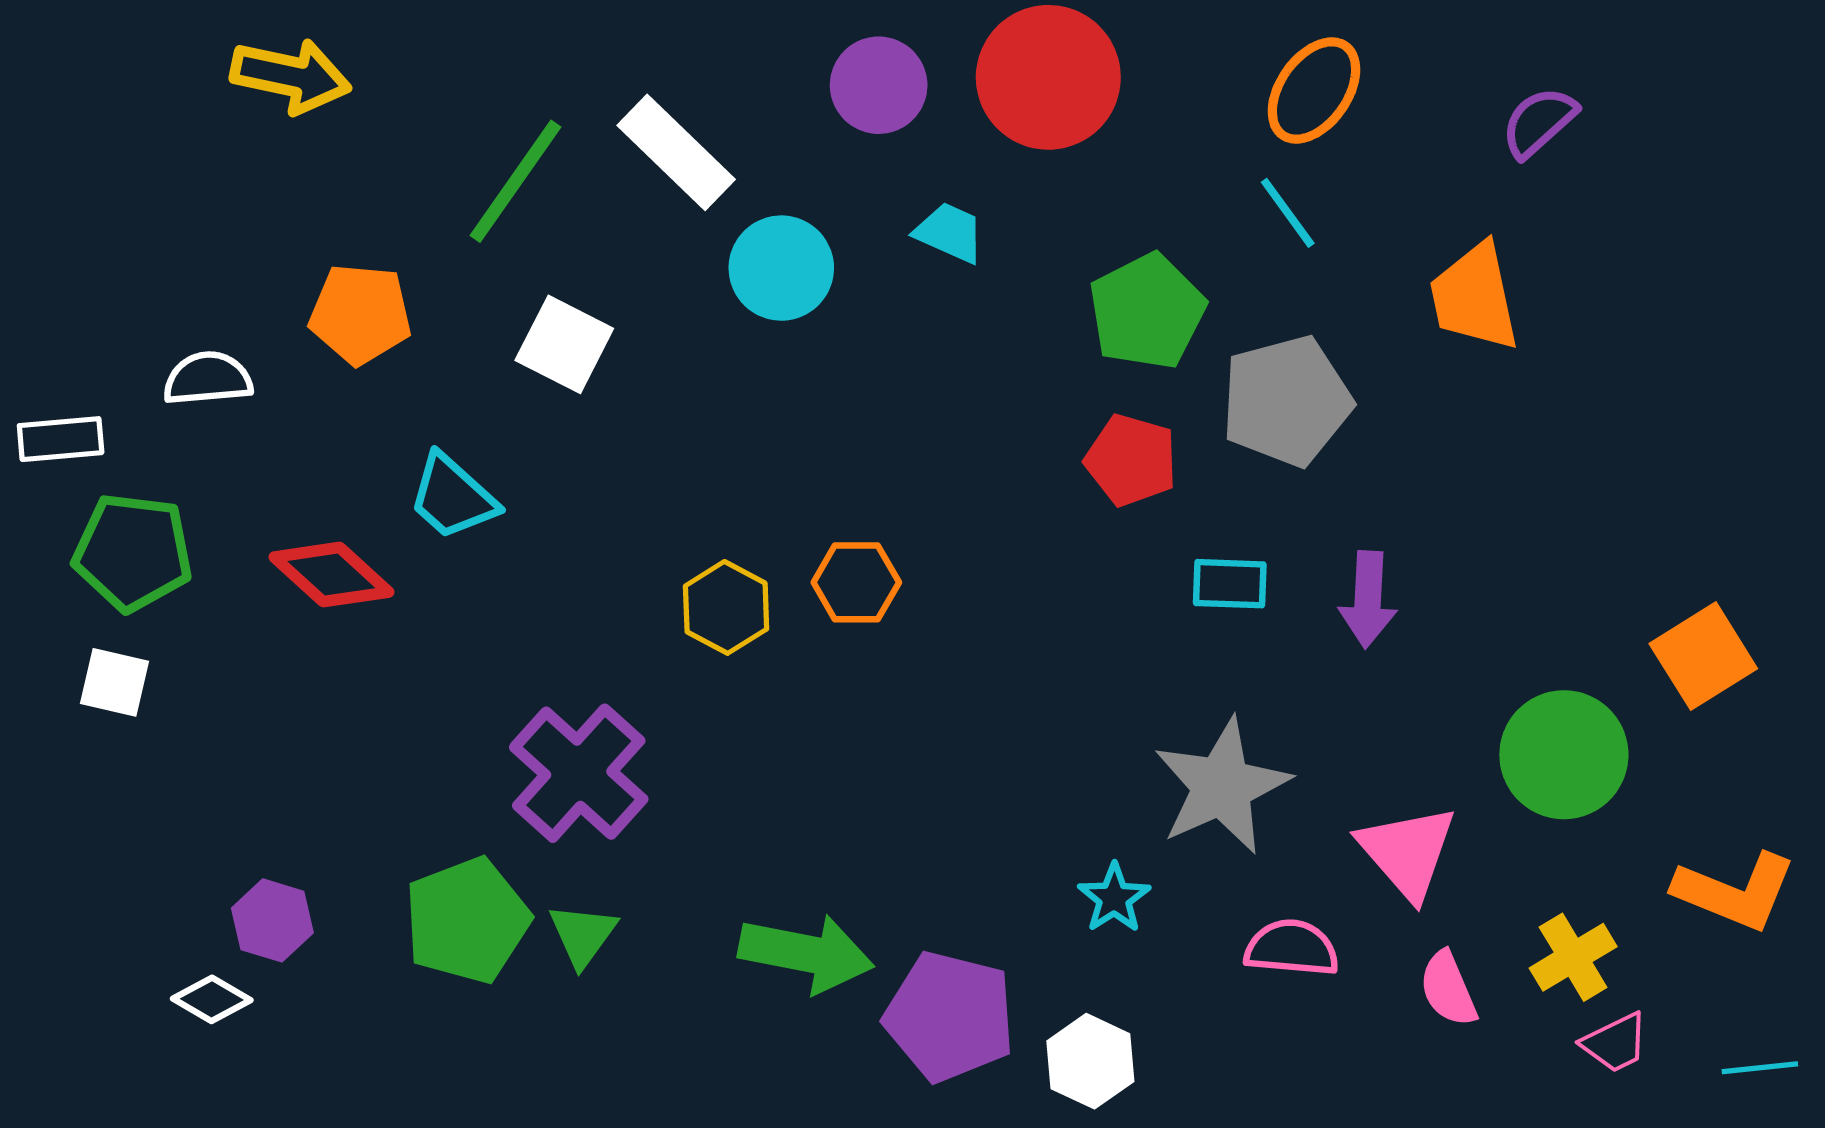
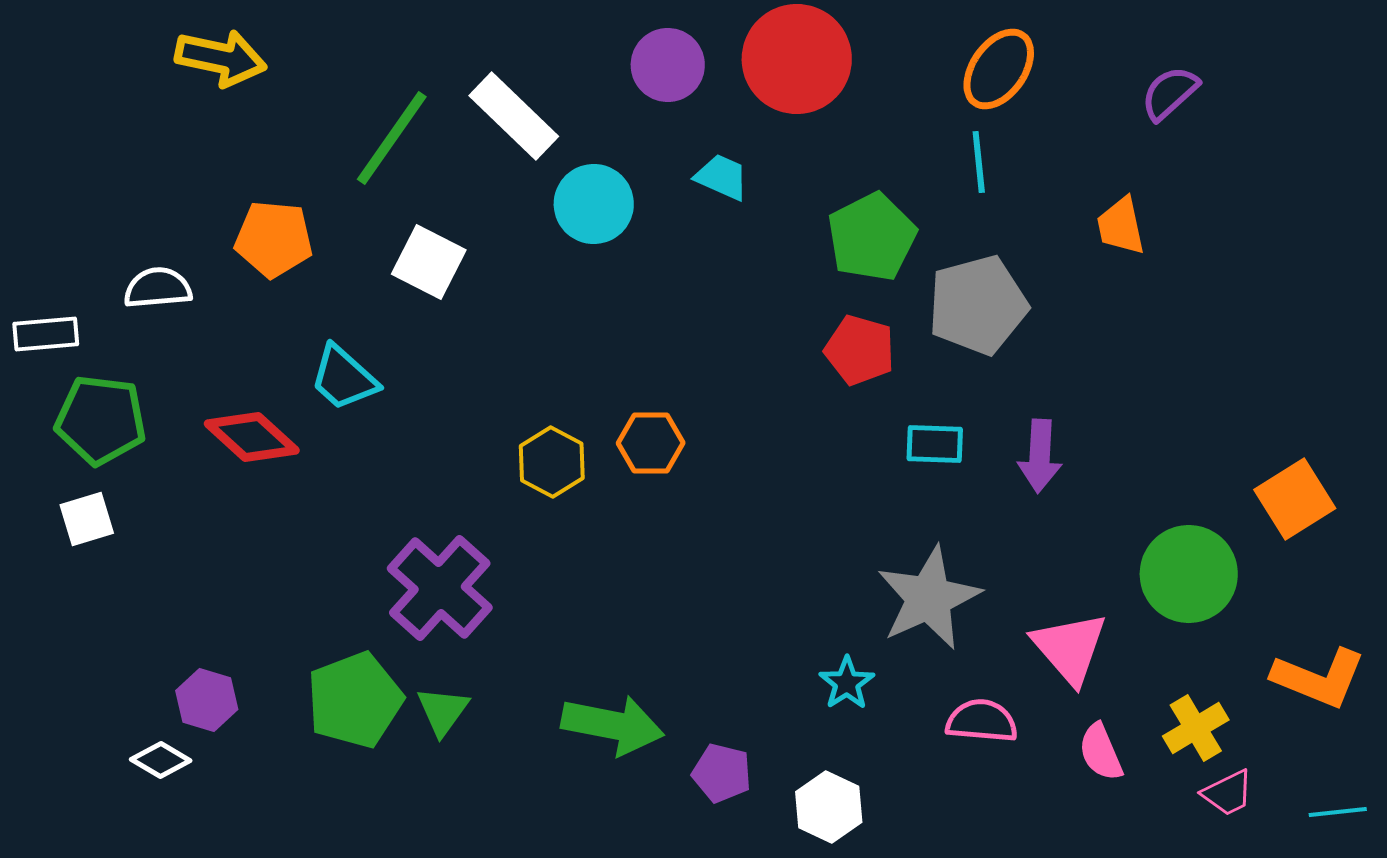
cyan line: (1288, 213) -> (979, 162), turned 30
orange trapezoid: (1474, 297) -> (1121, 226), size x0.7
white square: (114, 682) -> (87, 519), turned -30
purple pentagon: (950, 1016) -> (722, 773), size x0.6

